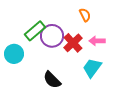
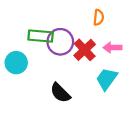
orange semicircle: (85, 15) -> (99, 17), turned 32
green rectangle: (35, 31) -> (41, 36), turned 45

